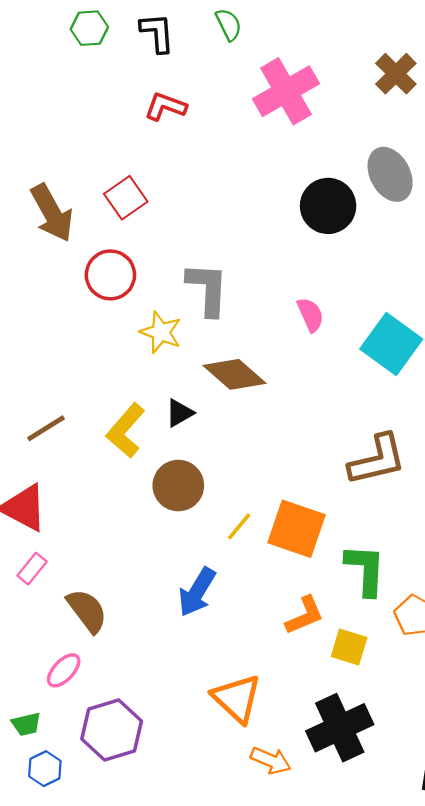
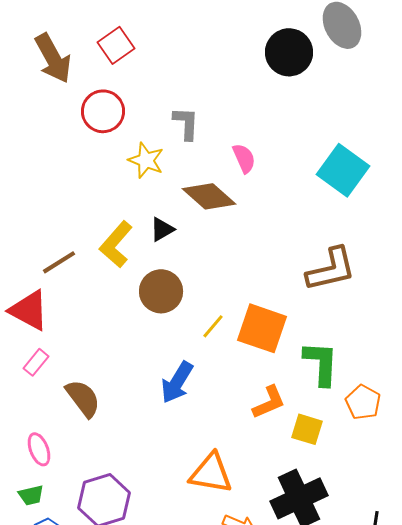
gray L-shape: (208, 289) -> (186, 123), size x0.7
pink semicircle: (310, 315) -> (244, 158), moved
brown line: (46, 428) -> (59, 262), moved
pink ellipse: (64, 670) -> (39, 449), moved, turned -64
orange triangle: (237, 698) -> (211, 473), turned -33

